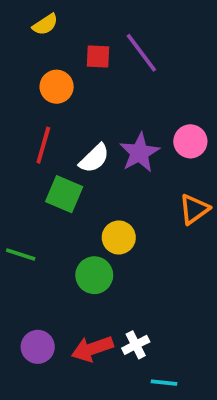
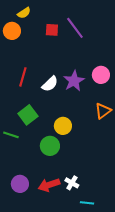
orange circle: (57, 87) -> (12, 31), moved
green square: (64, 194) -> (28, 115), moved, turned 30
white cross: (136, 345) -> (72, 183), turned -32

